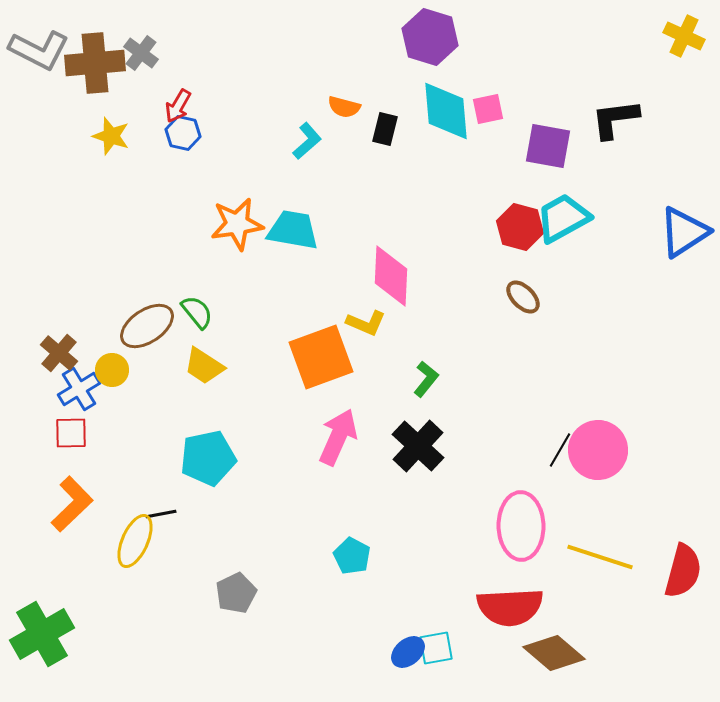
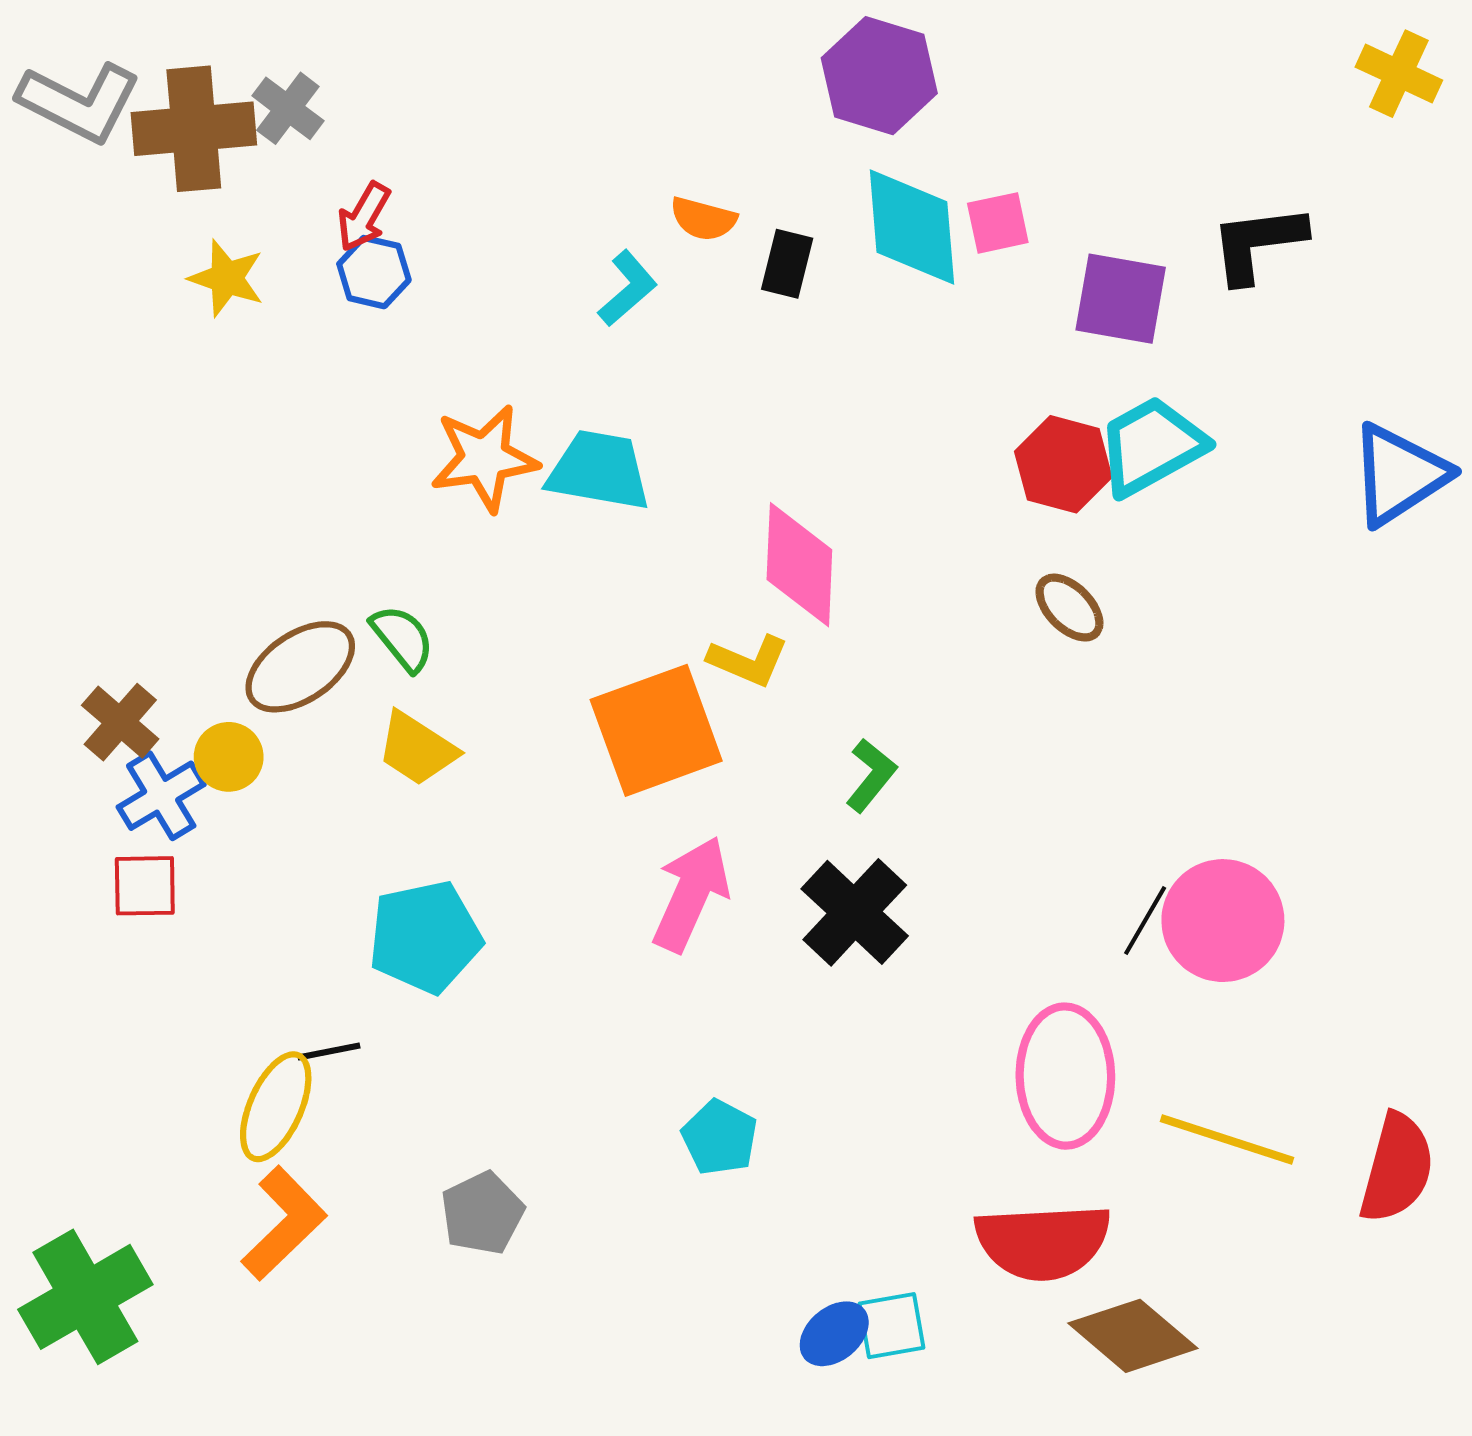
orange L-shape: (72, 504) -> (284, 1223), moved

